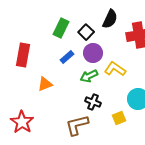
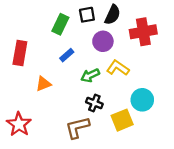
black square: (86, 32) -> (87, 15), moved, turned 35
purple circle: (93, 53) -> (103, 41), moved
yellow square: (119, 118) -> (122, 120), size x1.5

